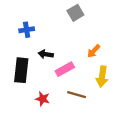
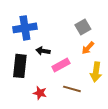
gray square: (75, 13) -> (83, 27), moved
blue cross: (27, 30) -> (25, 28), size x1.6

